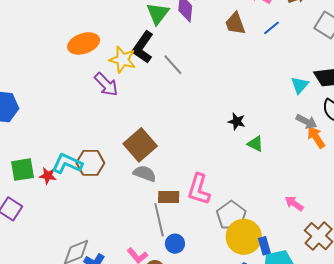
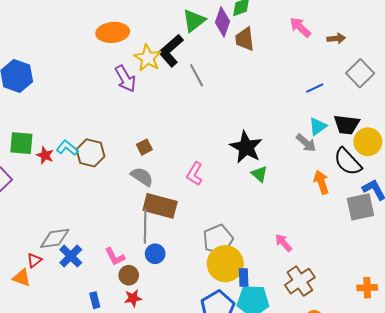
brown trapezoid: (235, 23) -> (245, 39), moved
blue line: (271, 28) -> (315, 88), moved
black star: (237, 121) -> (246, 147), size x1.8
gray arrow: (306, 122) -> (306, 143), moved
brown square: (140, 145) -> (144, 147), size x0.5
cyan L-shape: (67, 164) -> (67, 148), size x0.7
pink L-shape: (199, 189) -> (195, 174), moved, size x0.7
brown rectangle: (169, 197) -> (160, 206), size x1.5

